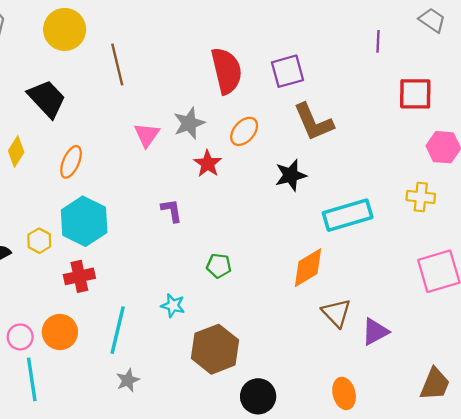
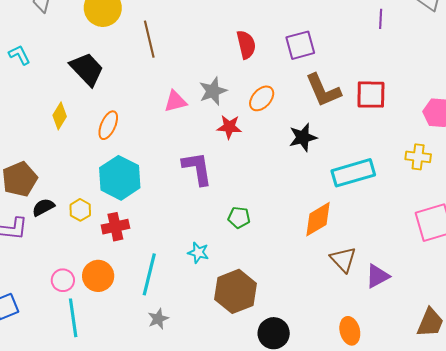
red semicircle: (227, 71) -> (246, 45), size x0.7
red square: (415, 94) -> (371, 95), moved
pink triangle: (147, 135) -> (175, 101), turned 40
red star: (208, 164) -> (229, 127), turned -30
purple L-shape: (172, 211) -> (197, 168), size x1.6
yellow hexagon: (39, 241) -> (80, 210), moved

